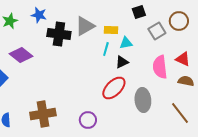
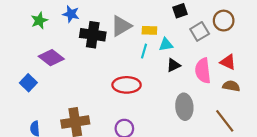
black triangle: (122, 62) -> (173, 65), moved
red ellipse: (114, 88) -> (127, 85), moved, turned 45

